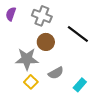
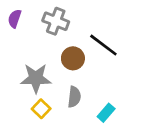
brown circle: (46, 42) -> (73, 58), moved
gray semicircle: (56, 73) -> (74, 97), turned -56

